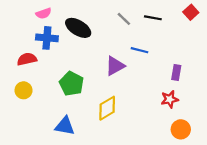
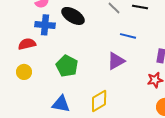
purple triangle: (115, 66) -> (116, 61), moved
yellow diamond: (107, 108) -> (99, 101), moved

